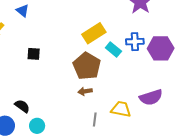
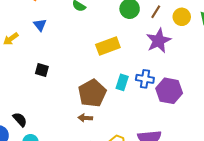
yellow rectangle: (94, 33) -> (108, 46), moved
cyan rectangle: (113, 50) -> (122, 82), turned 56

